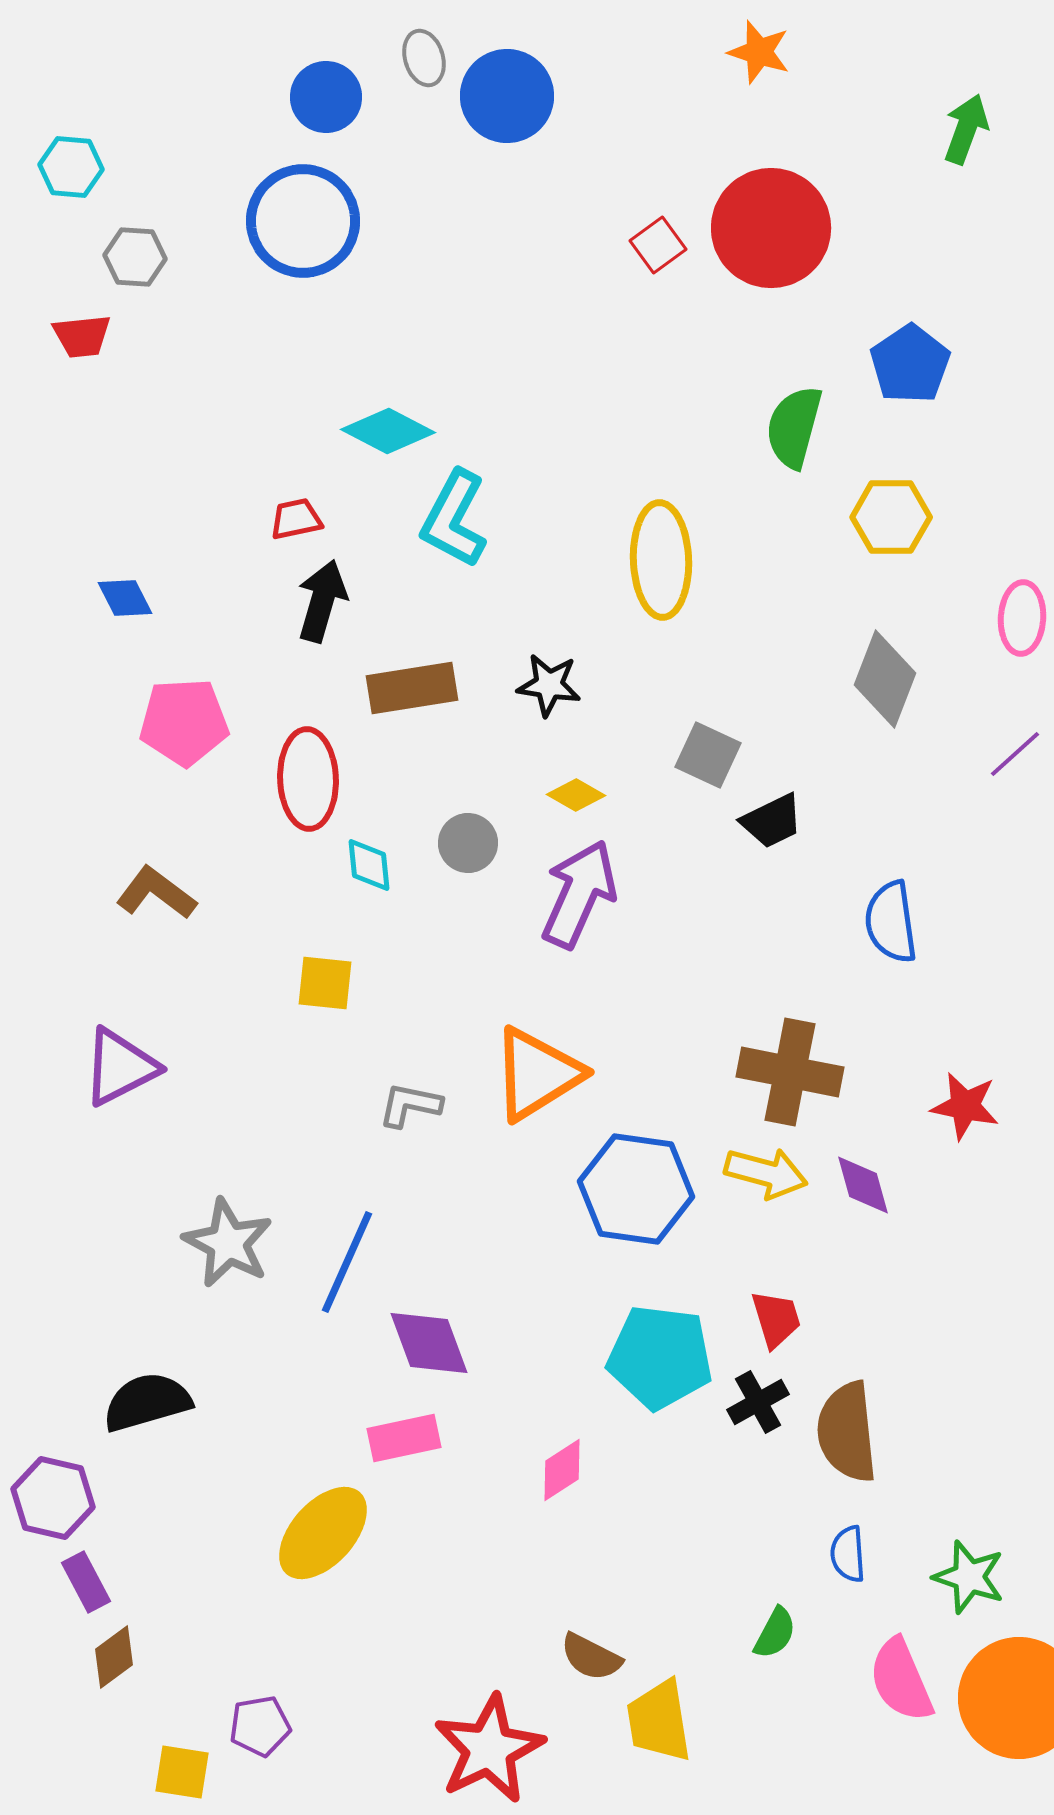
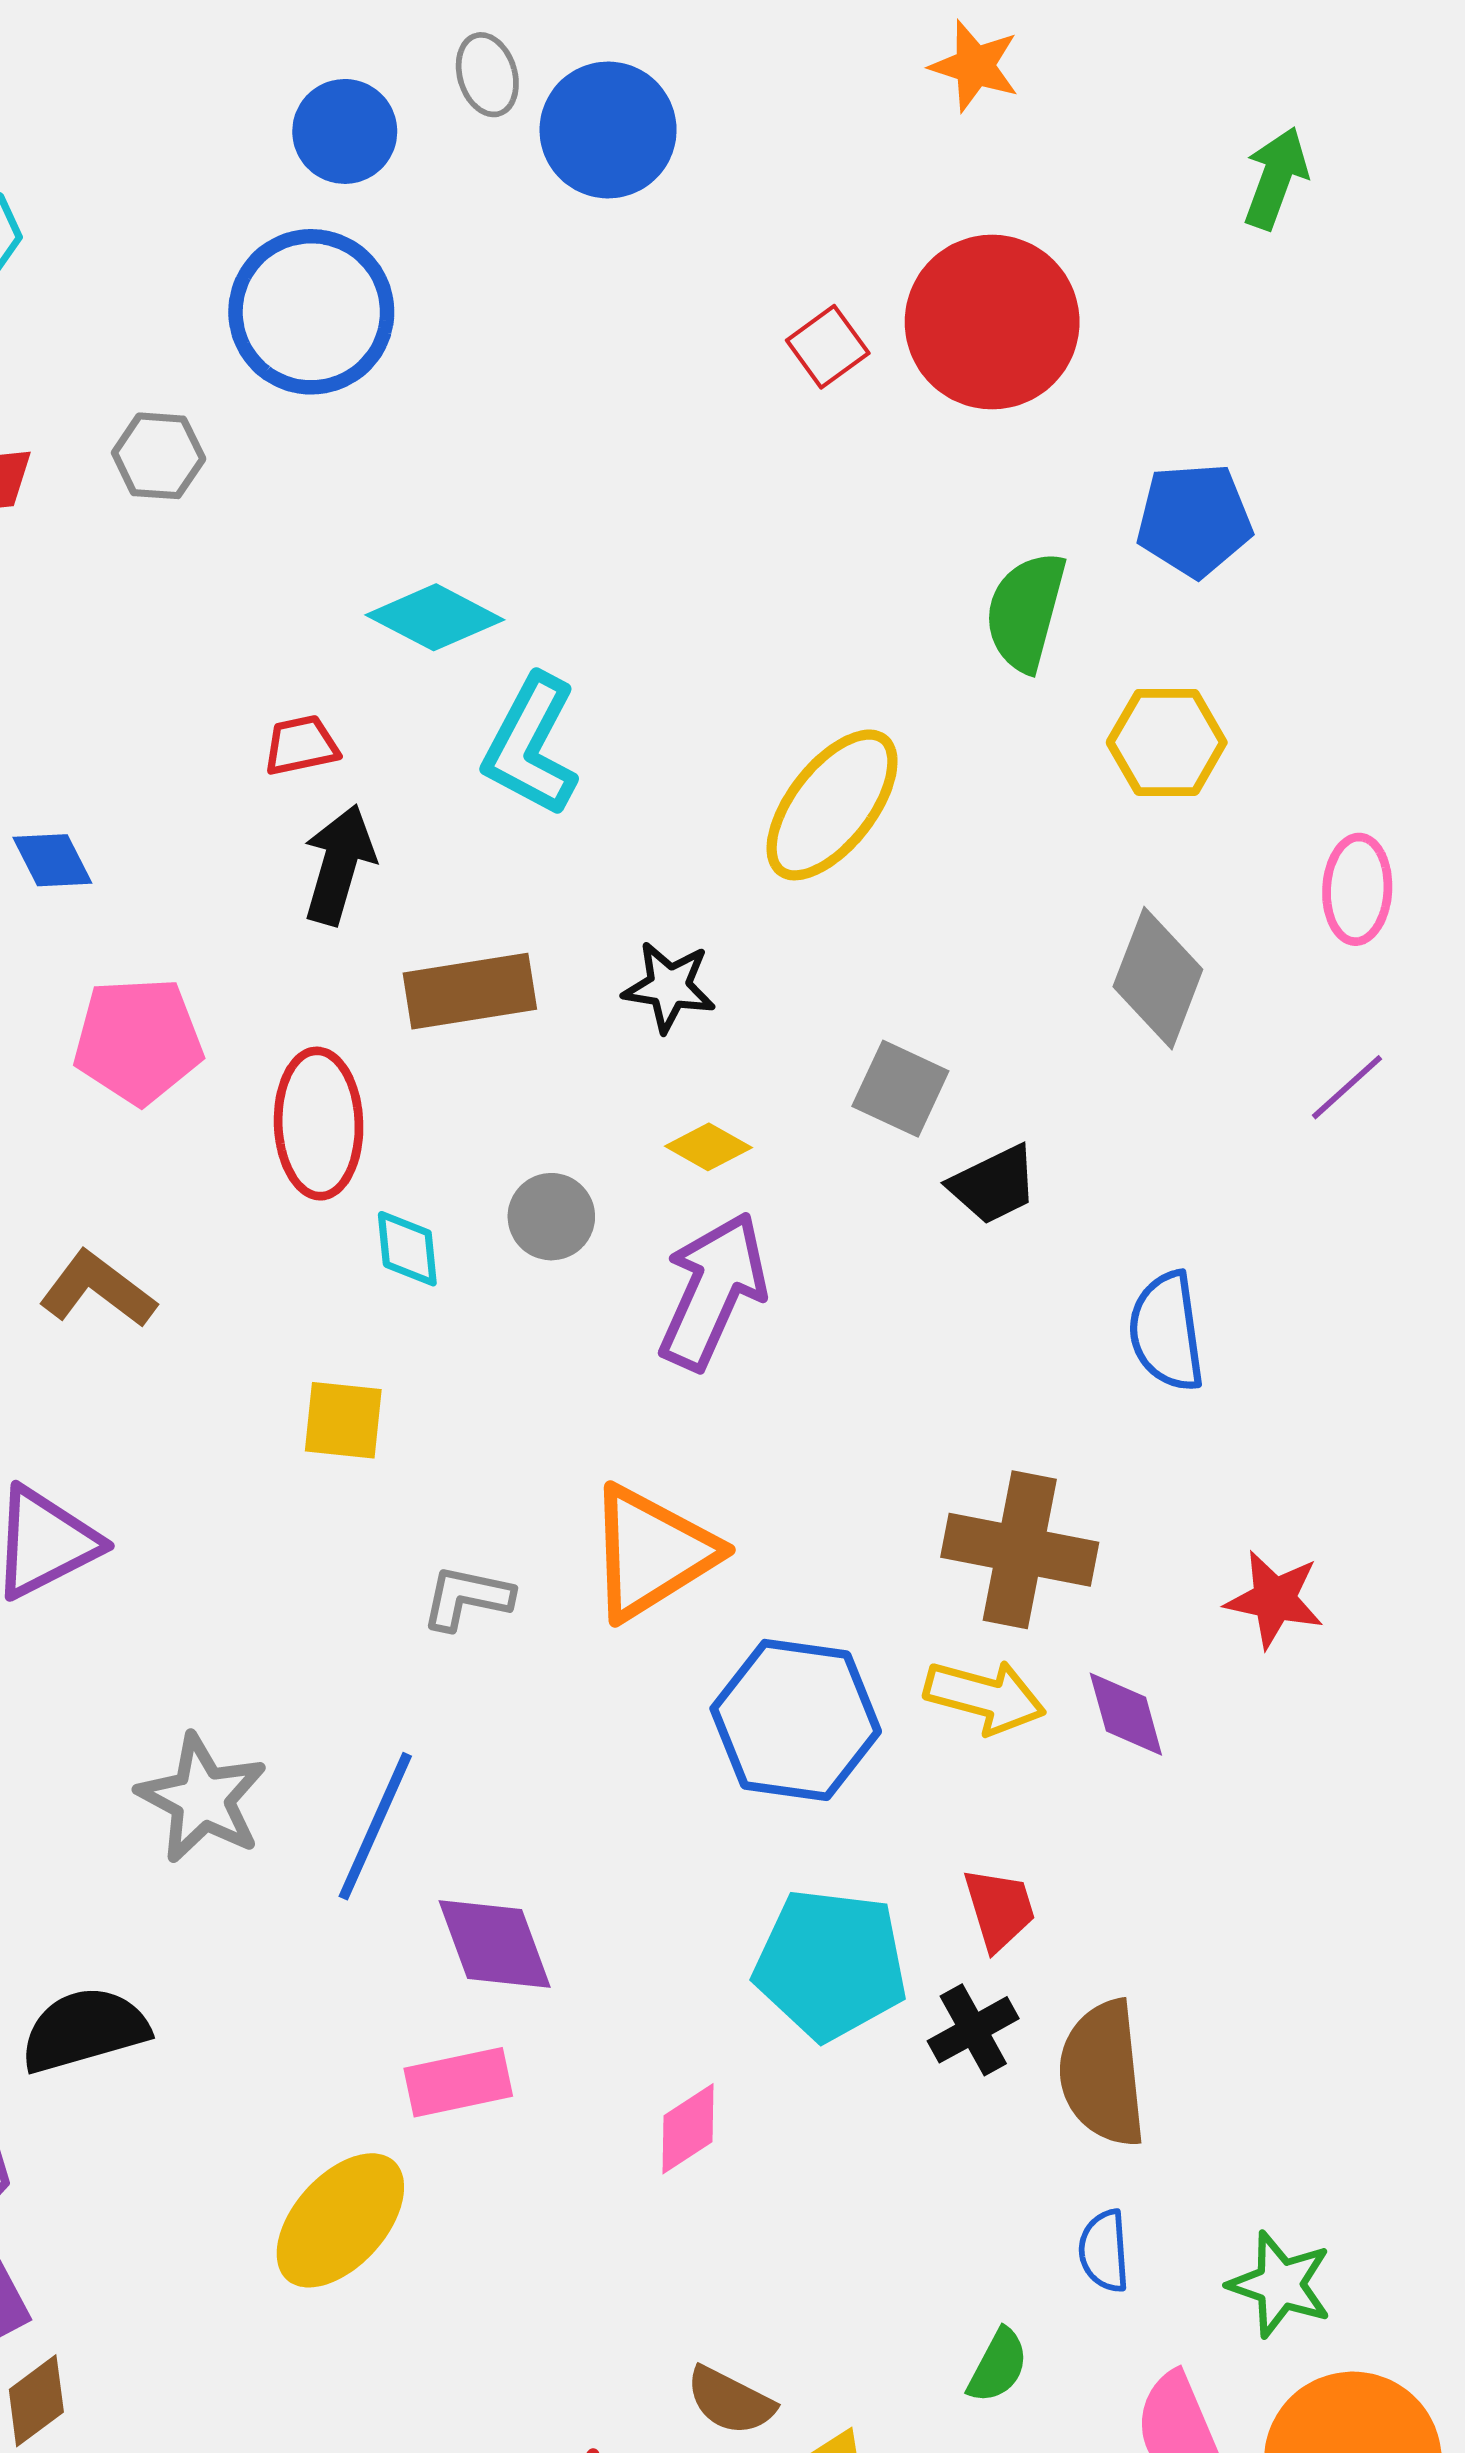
gray hexagon: (135, 257) -> (159, 456), moved
blue pentagon: (910, 364) -> (1194, 520), turned 30
yellow ellipse: (661, 560) -> (832, 805), turned 40

